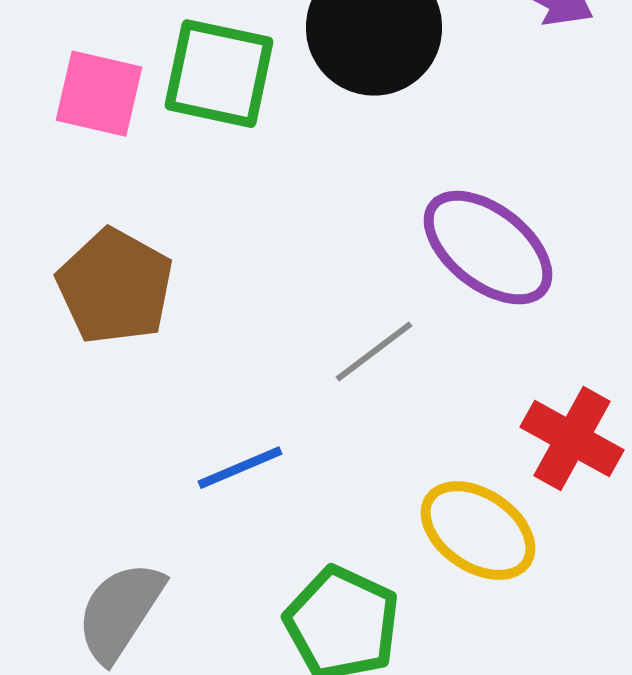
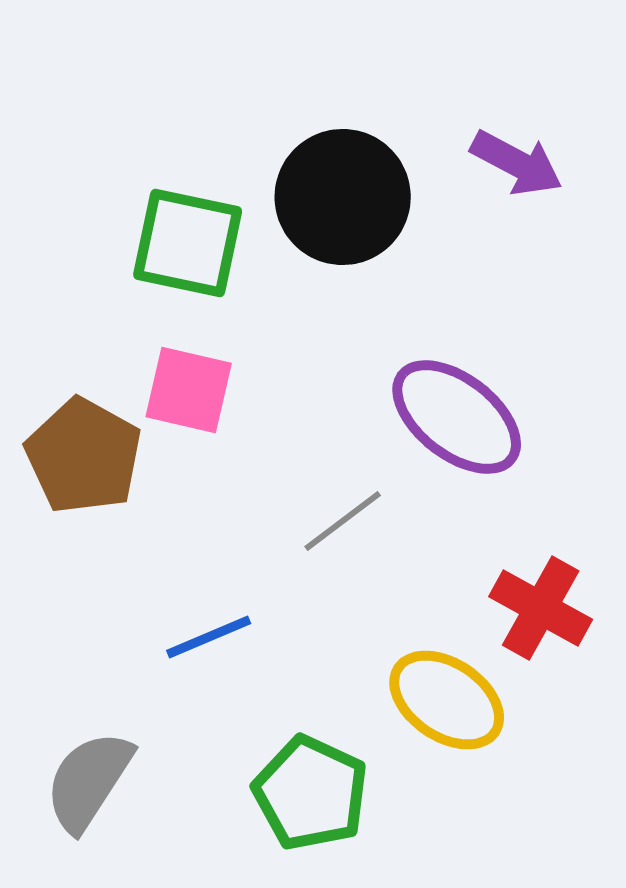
pink square: (99, 94) -> (189, 390), moved

